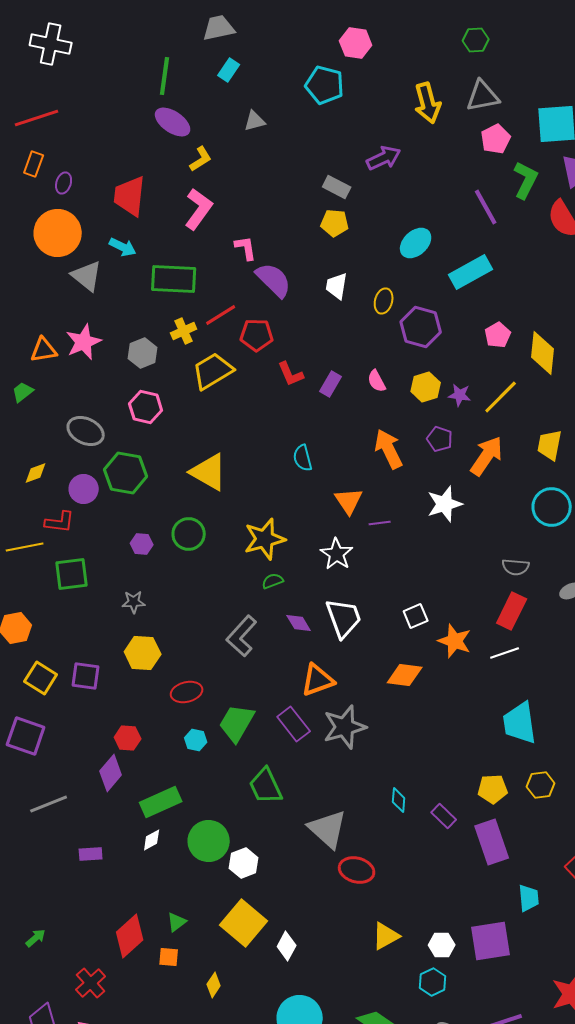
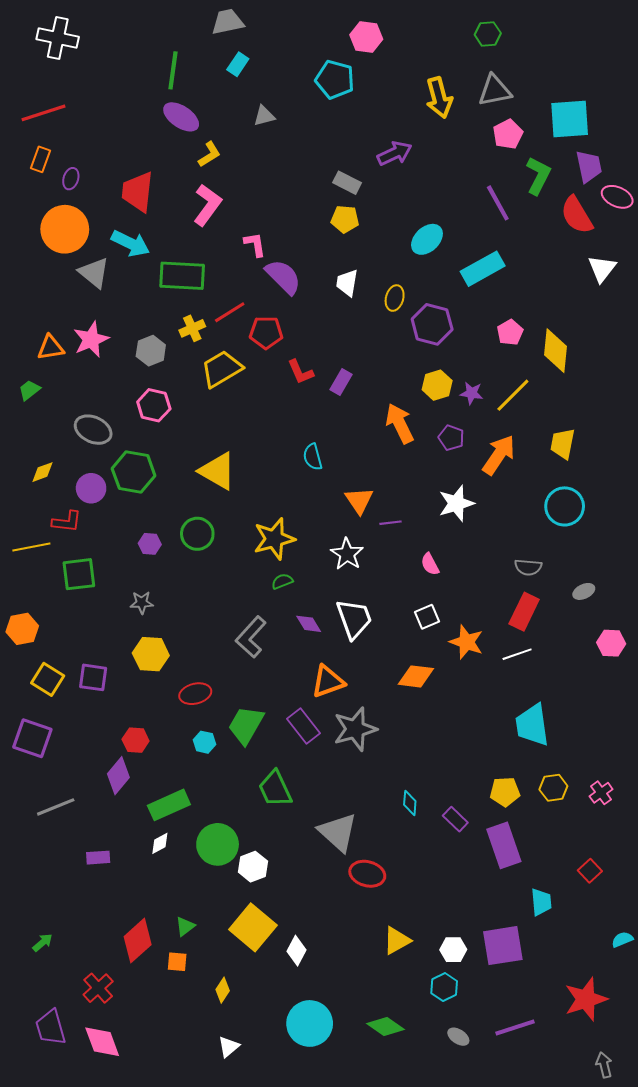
cyan arrow: (123, 247) -> (131, 243), size x1.4
pink semicircle: (377, 381) -> (430, 564), moved
orange arrow: (389, 449) -> (400, 423), moved

